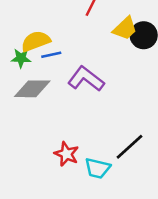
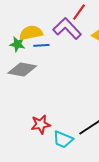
purple L-shape: (86, 79) -> (67, 29), moved
red star: (66, 154) -> (41, 124), turned 30

